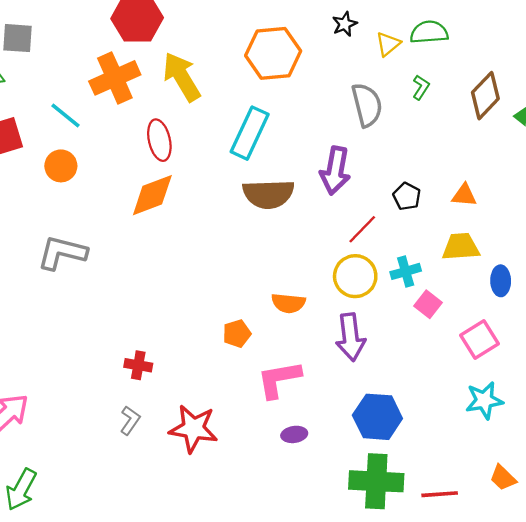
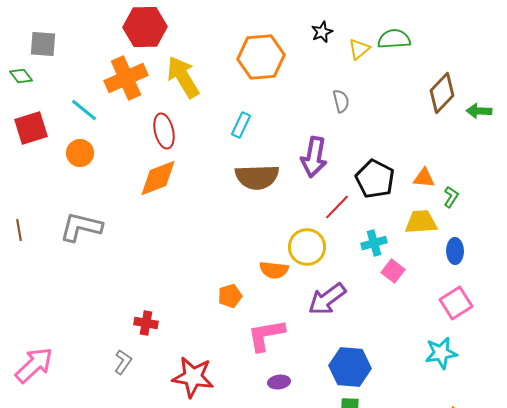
green L-shape: (421, 87) -> (451, 197), moved
gray semicircle: (367, 105) -> (341, 101), size x0.6
cyan rectangle: (250, 133) -> (241, 125), size x0.6
black pentagon: (407, 196) -> (375, 179), size x1.6
yellow circle: (355, 276) -> (307, 247), moved
purple arrow: (351, 337) -> (327, 299), turned 60
pink square: (479, 339) -> (456, 303), moved
gray L-shape: (130, 420) -> (123, 362), moved

